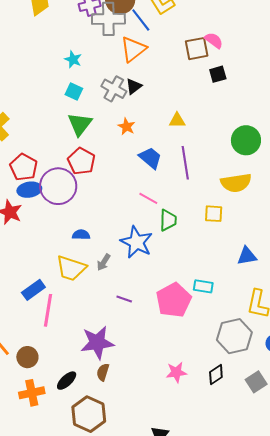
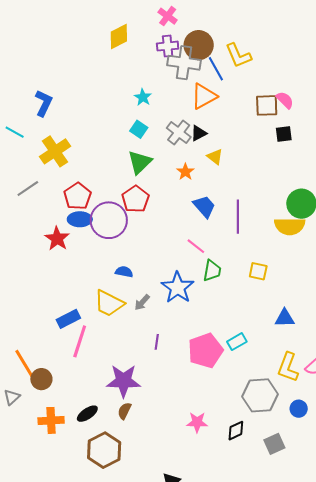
yellow triangle: (177, 120) -> (215, 157), moved, turned 30
yellow semicircle: (236, 183) -> (290, 226), moved
cyan rectangle: (203, 286) -> (237, 342), turned -48
purple line: (124, 299) -> (157, 342), turned 70
brown circle: (27, 357) -> (41, 379), moved

